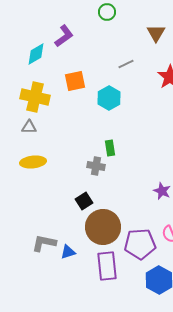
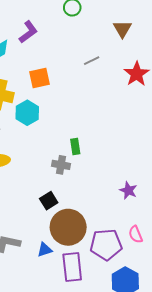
cyan hexagon: (109, 98) -> (27, 113), moved
blue triangle: (68, 252) -> (45, 250), moved

